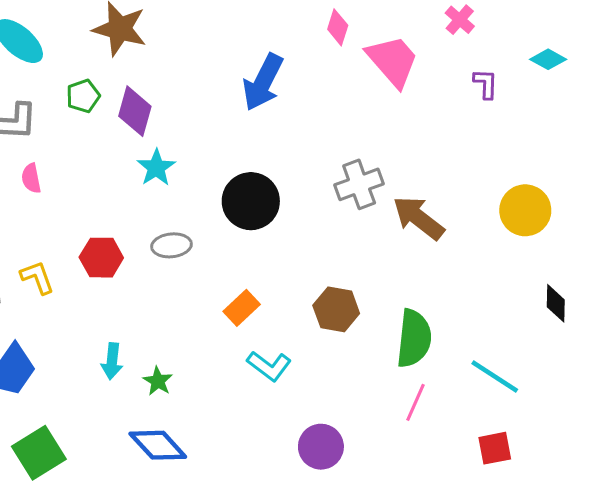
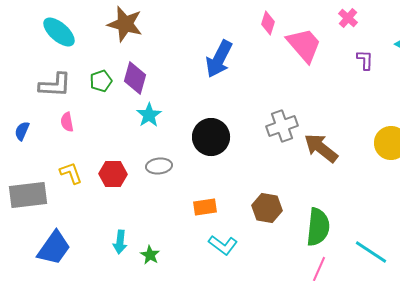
green pentagon: (83, 96) -> (101, 81), moved
yellow L-shape: (37, 277) -> (71, 173), moved
orange rectangle: (242, 308) -> (205, 207), turned 35

